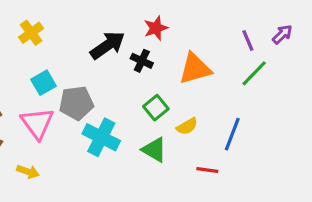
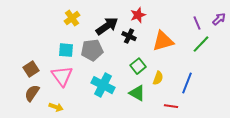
yellow cross: (31, 33) -> (72, 18), moved
cyan square: (44, 83) -> (66, 50), turned 35
gray pentagon: (76, 103) -> (92, 50), moved
yellow semicircle: (187, 126) -> (158, 78), turned -40

